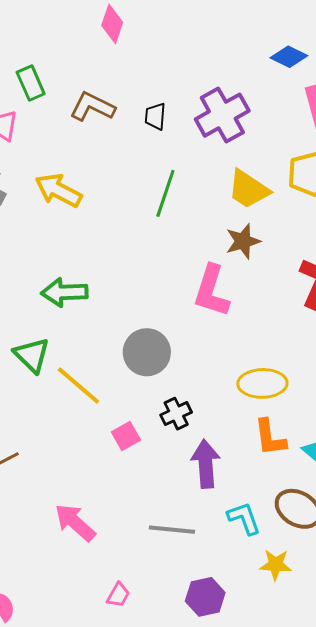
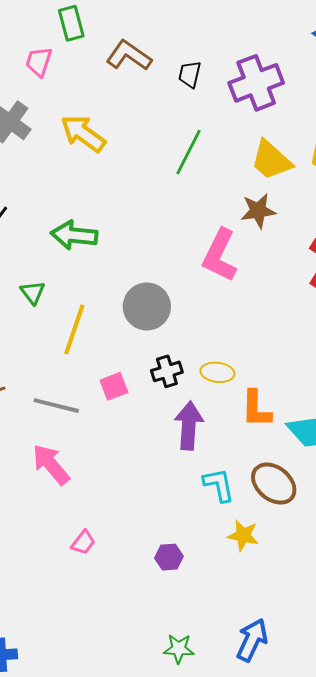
green triangle: (32, 355) -> (33, 292), size x0.7
yellow ellipse: (262, 383) -> (217, 372), moved, size x0.7
yellow line: (78, 386) -> (74, 329), turned 60
gray line: (172, 530) -> (56, 406), moved
purple hexagon: (205, 597) -> (169, 557), size x0.7

